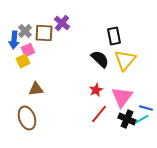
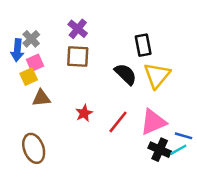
brown square: (44, 33) -> (78, 57), moved
brown triangle: (36, 89) -> (41, 98), moved
red star: (96, 90) -> (84, 113), moved
pink triangle: (122, 97) -> (153, 122), turned 30
red line: (99, 114) -> (118, 122), moved

